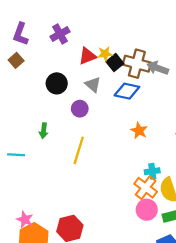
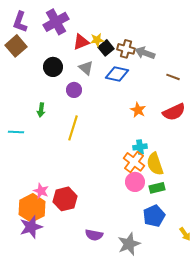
purple cross: (60, 34) -> (56, 22), size x1.4
brown square: (16, 60) -> (16, 46), size x1.5
brown cross: (137, 64) -> (126, 49), size x0.7
orange star: (139, 131) -> (138, 110), moved
pink star: (25, 220) -> (41, 191), moved

